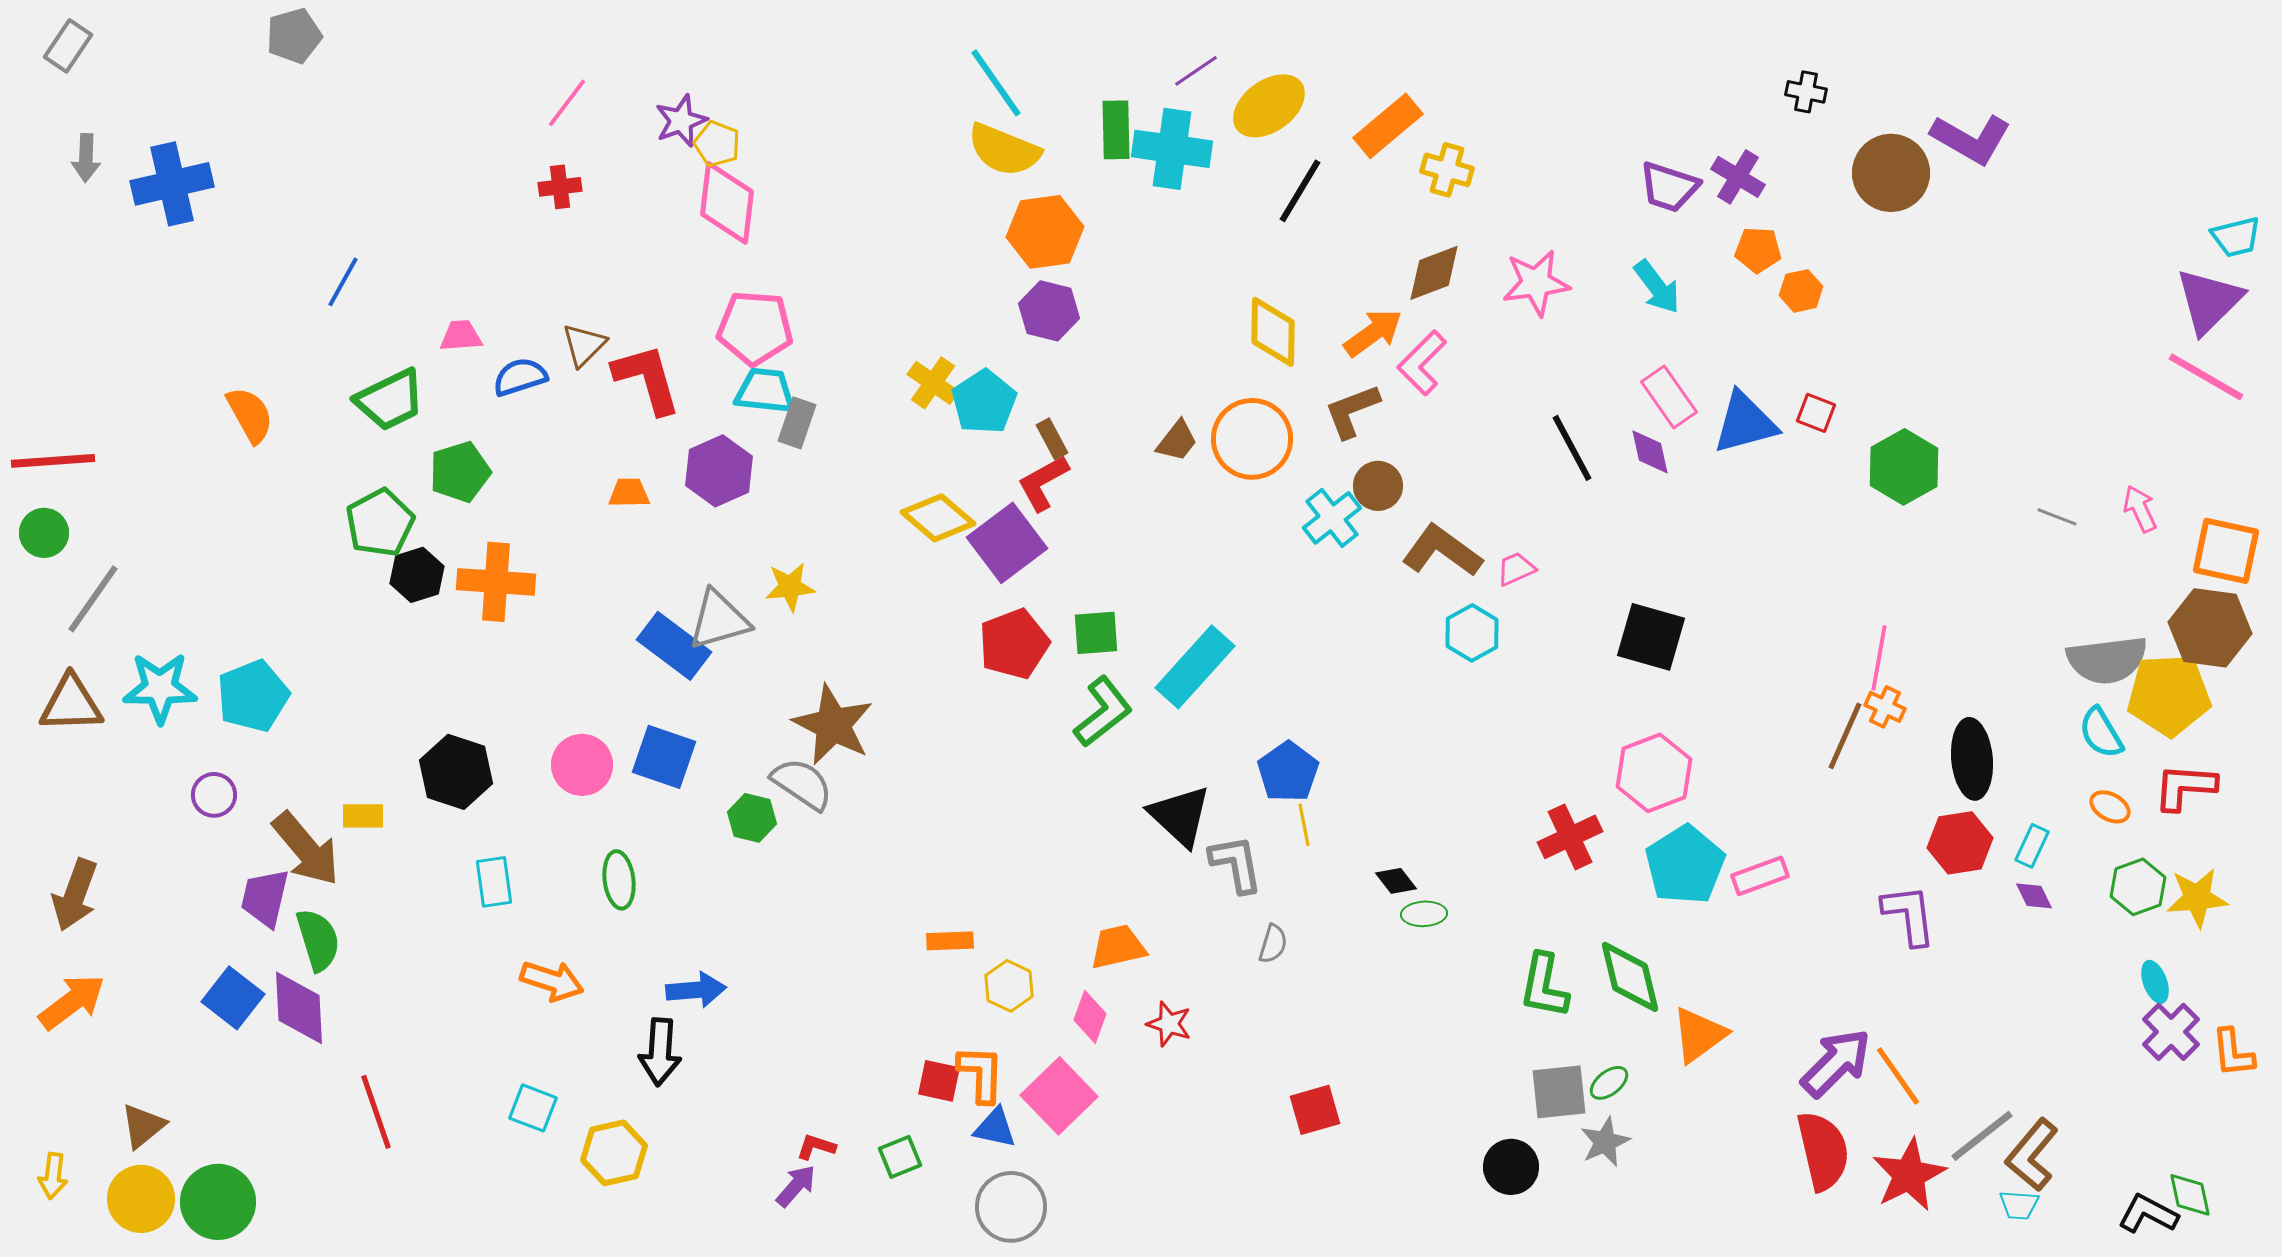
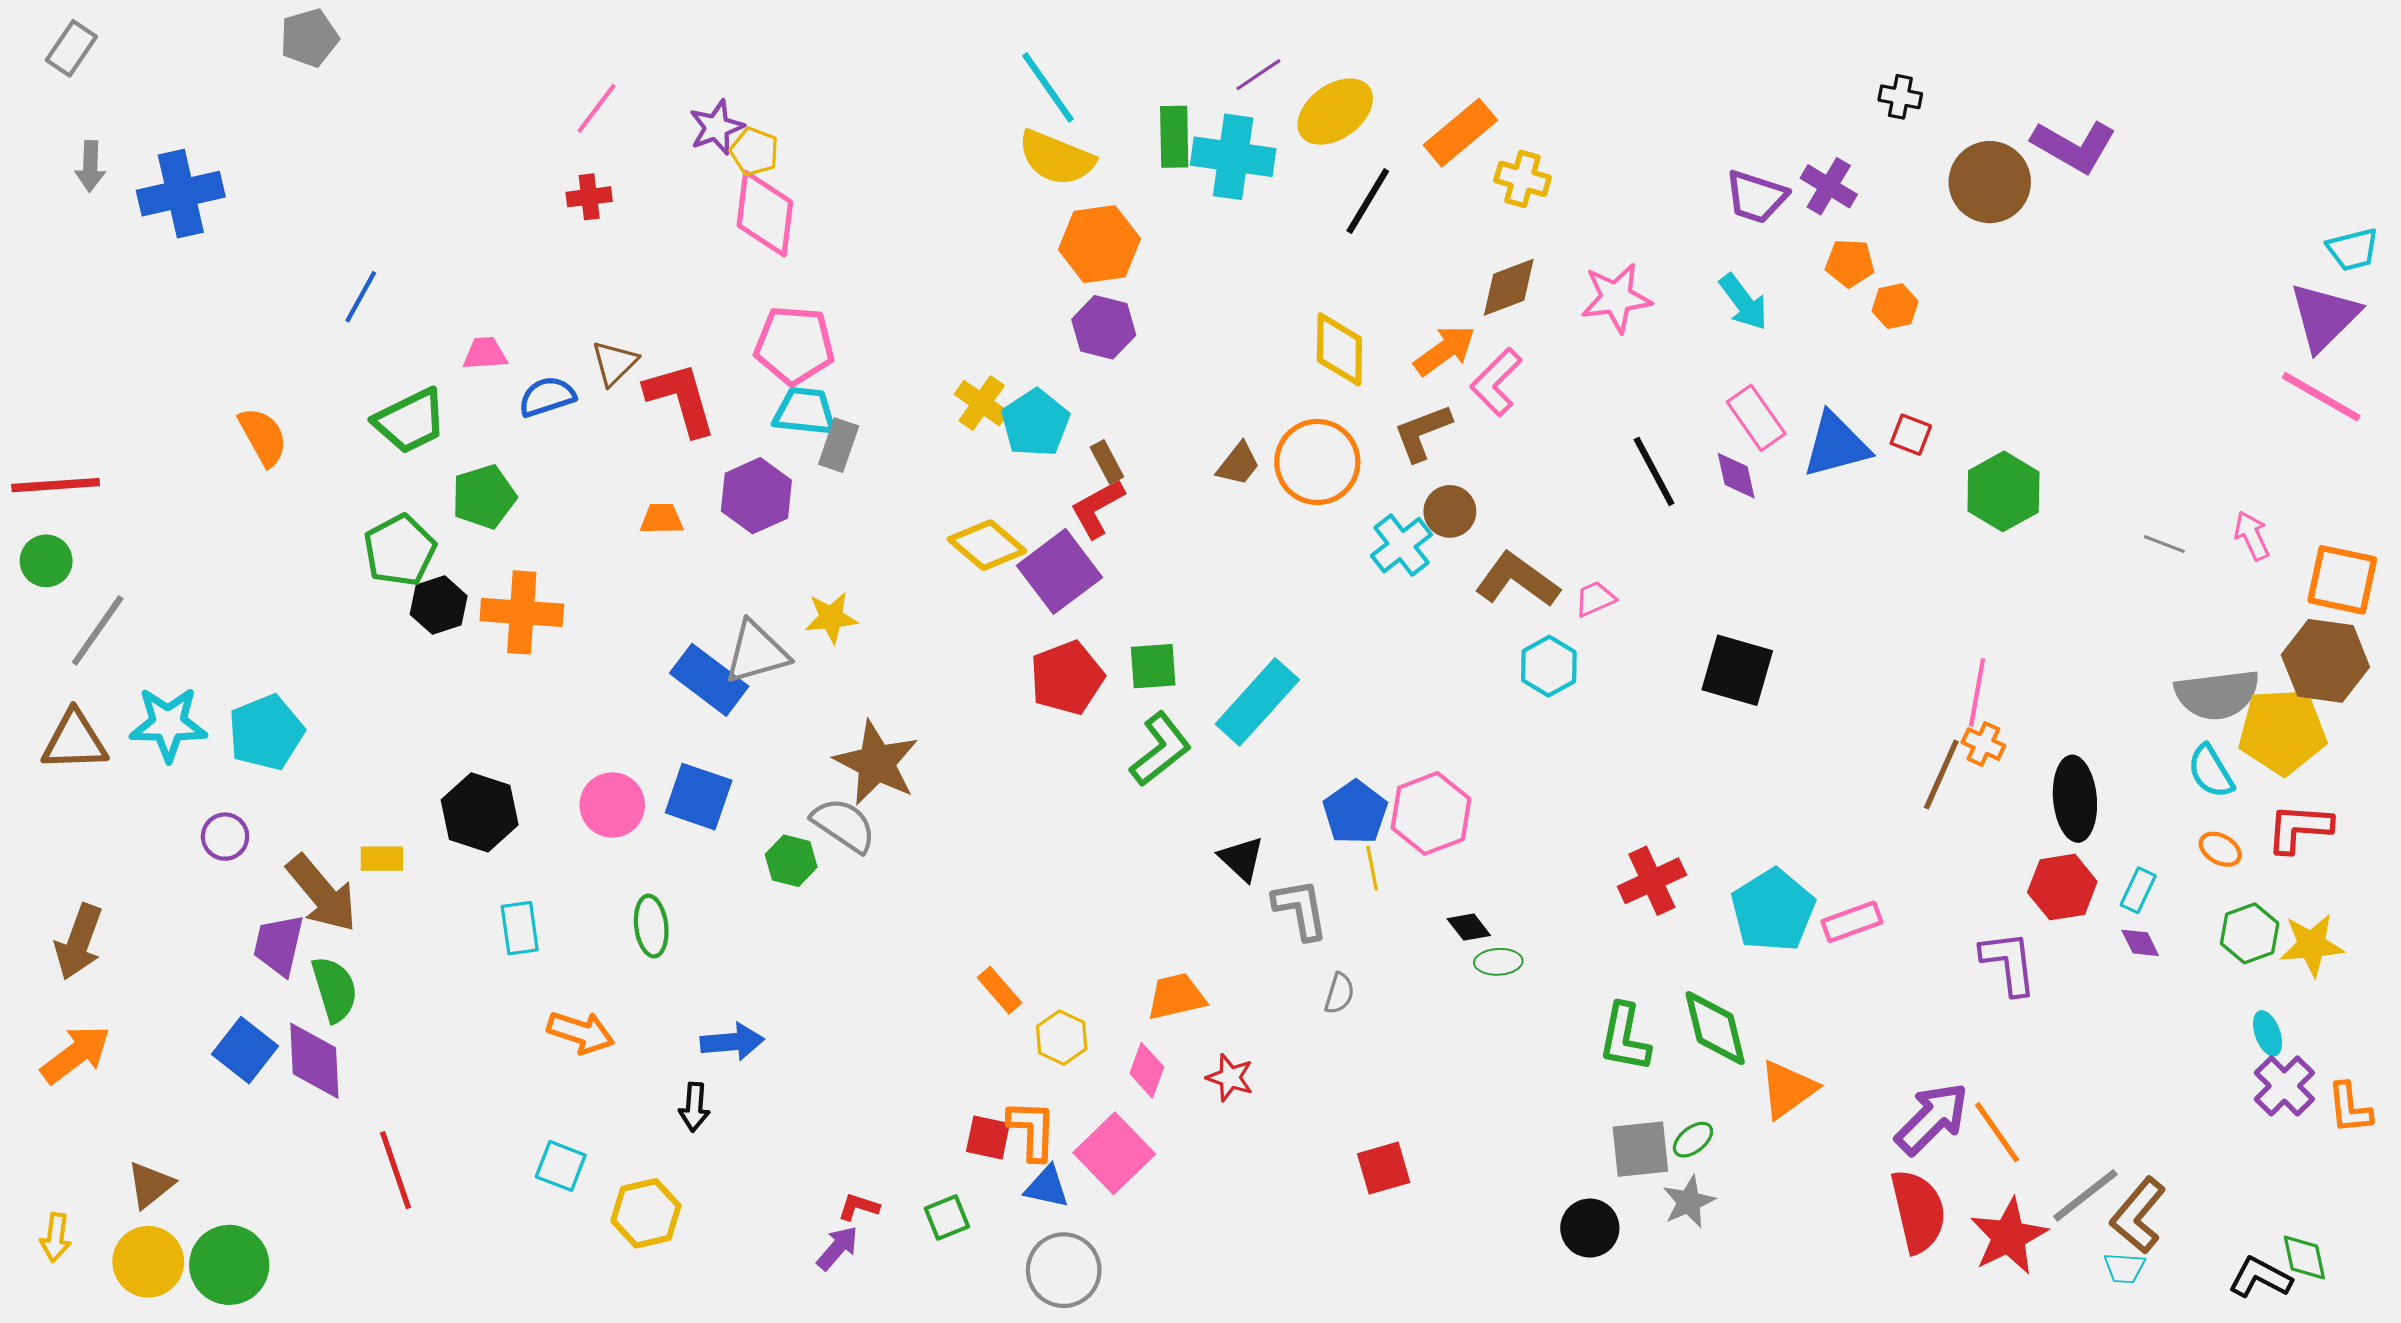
pink hexagon: (1654, 773) -> (1431, 813), moved
black triangle: (1180, 816) -> (1242, 859), size x0.7
orange rectangle: (950, 941) -> (1000, 990), turned 51
black arrow: (660, 1052) -> (694, 1107), size x0.7

